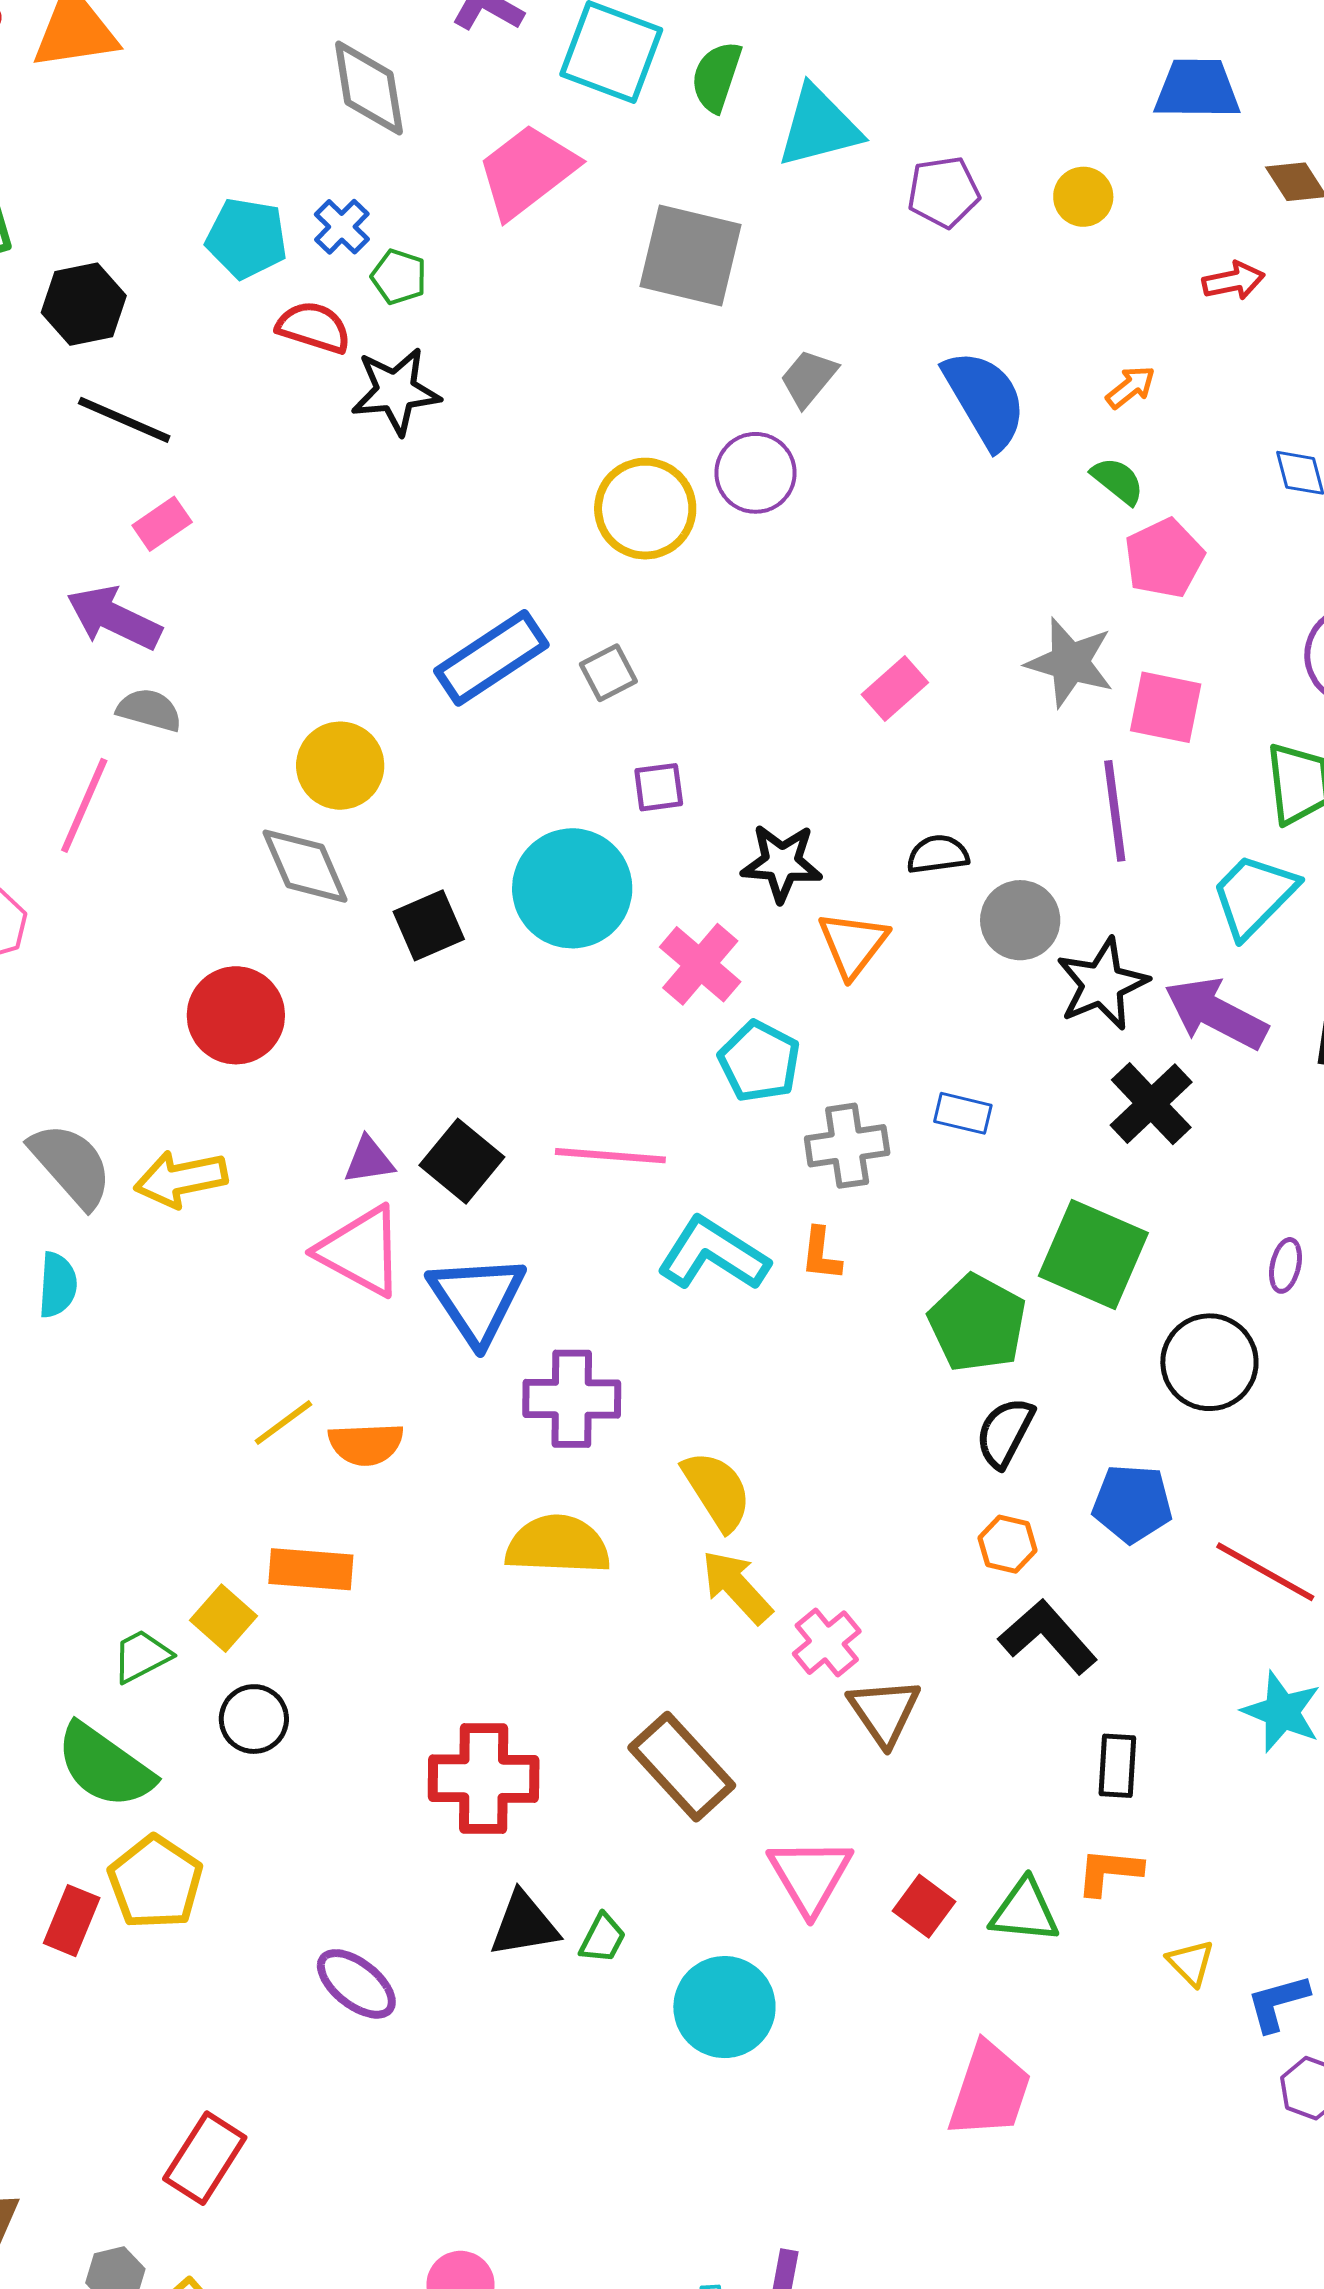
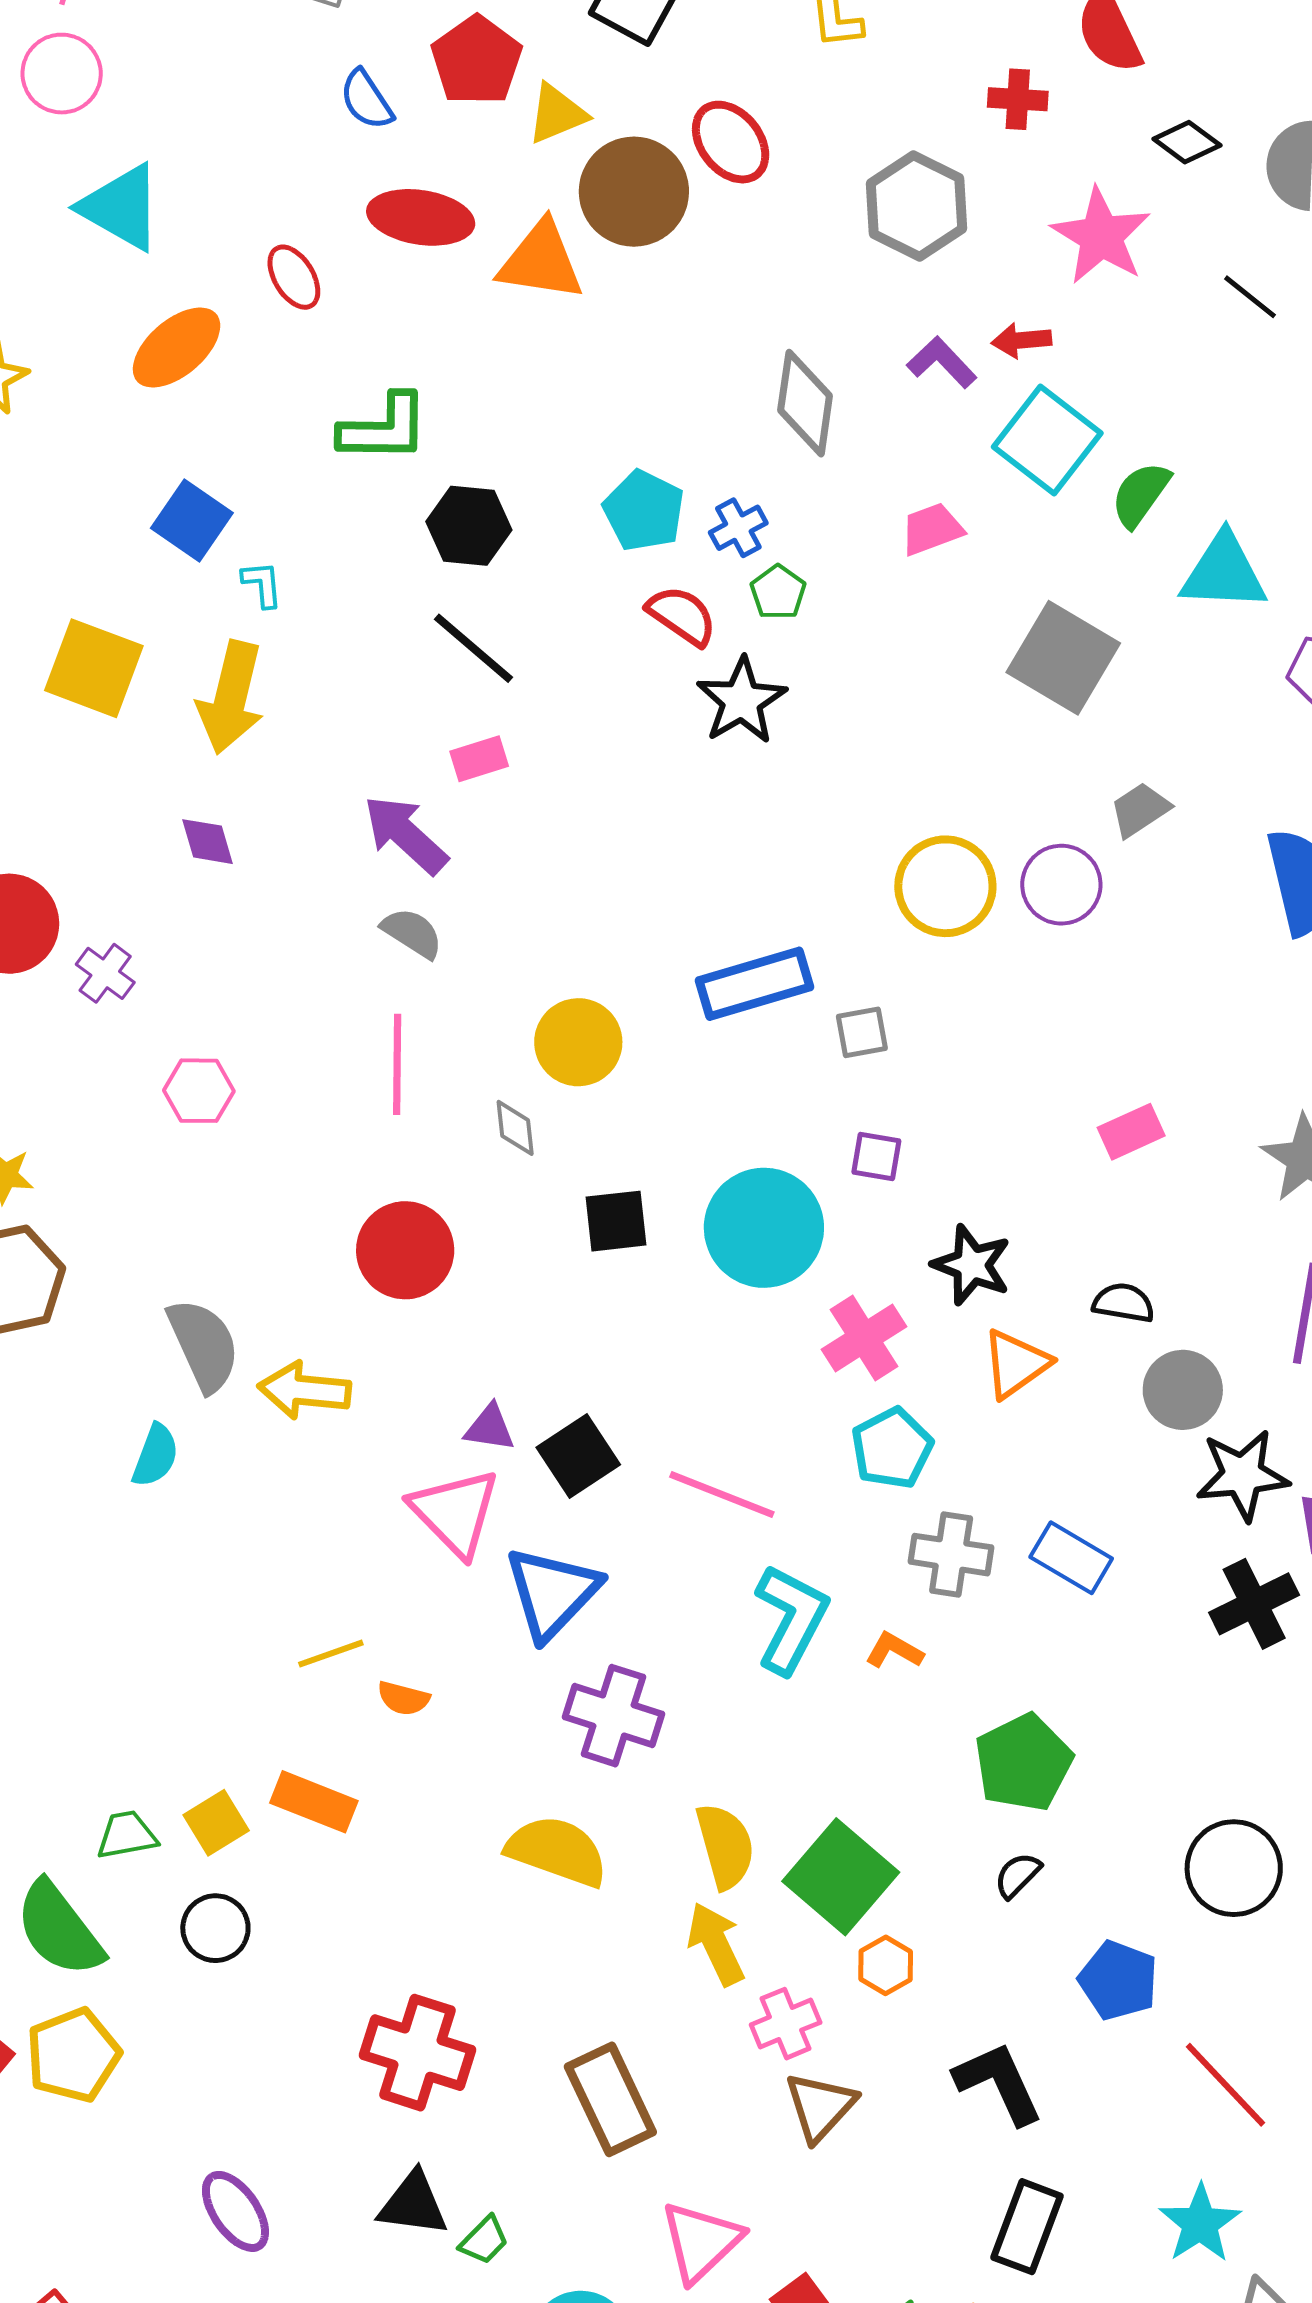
pink trapezoid: (527, 171) -> (932, 529), size x0.6
black star: (396, 391) -> (742, 701), turned 30
pink line: (84, 805) -> (397, 1064), moved, turned -40
gray diamond: (305, 866) -> (515, 1128), size x0.6
blue rectangle: (963, 1113) -> (1071, 1558), size x1.4
cyan L-shape: (713, 1254) -> (791, 1619), turned 68
orange L-shape: (821, 1254) -> (894, 1650), turned 96
green square: (1093, 1254) -> (841, 1877), moved
black semicircle: (1005, 1433) -> (1018, 1875), size x0.7
orange semicircle: (366, 1444) -> (403, 1698), size x0.7
orange hexagon: (1007, 1544) -> (886, 1965), moved
black rectangle: (1117, 1766) -> (1027, 2227), size x1.4

